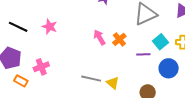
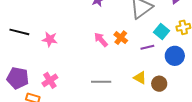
black line: (18, 27) -> (19, 32), moved
yellow triangle: (113, 83) -> (140, 78), moved

